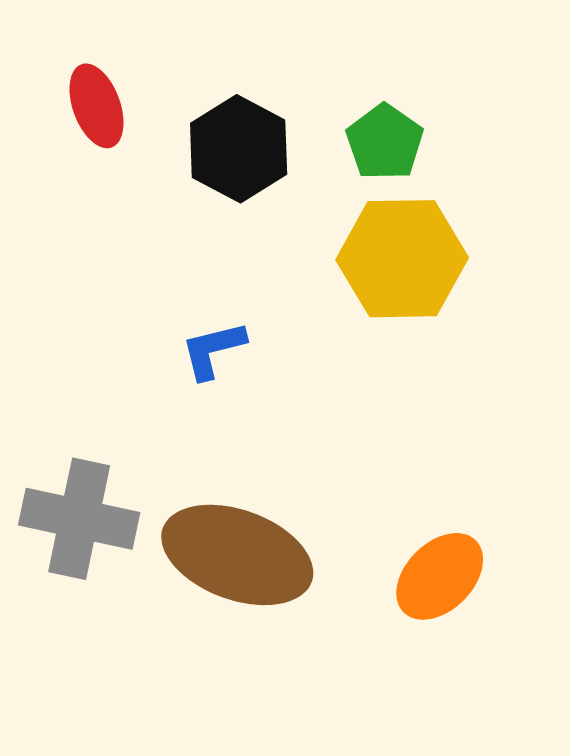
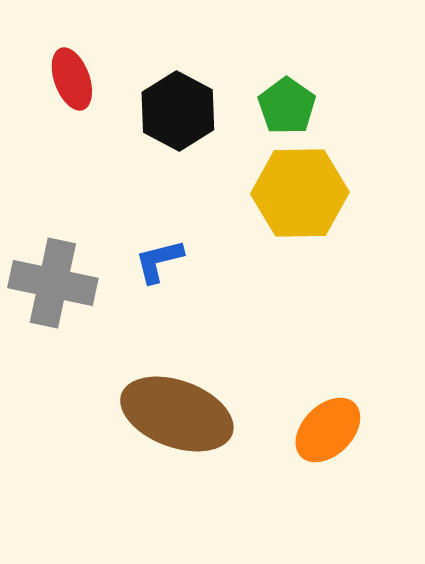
gray cross: (79, 519) -> (53, 283), moved

